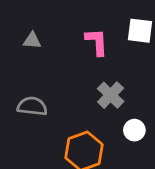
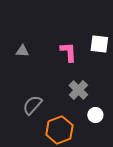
gray semicircle: (32, 106) -> (32, 105), moved, turned -55

